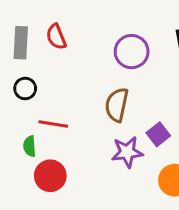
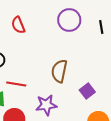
purple circle: (132, 52) -> (69, 20), moved
purple star: (127, 152) -> (46, 105), moved

